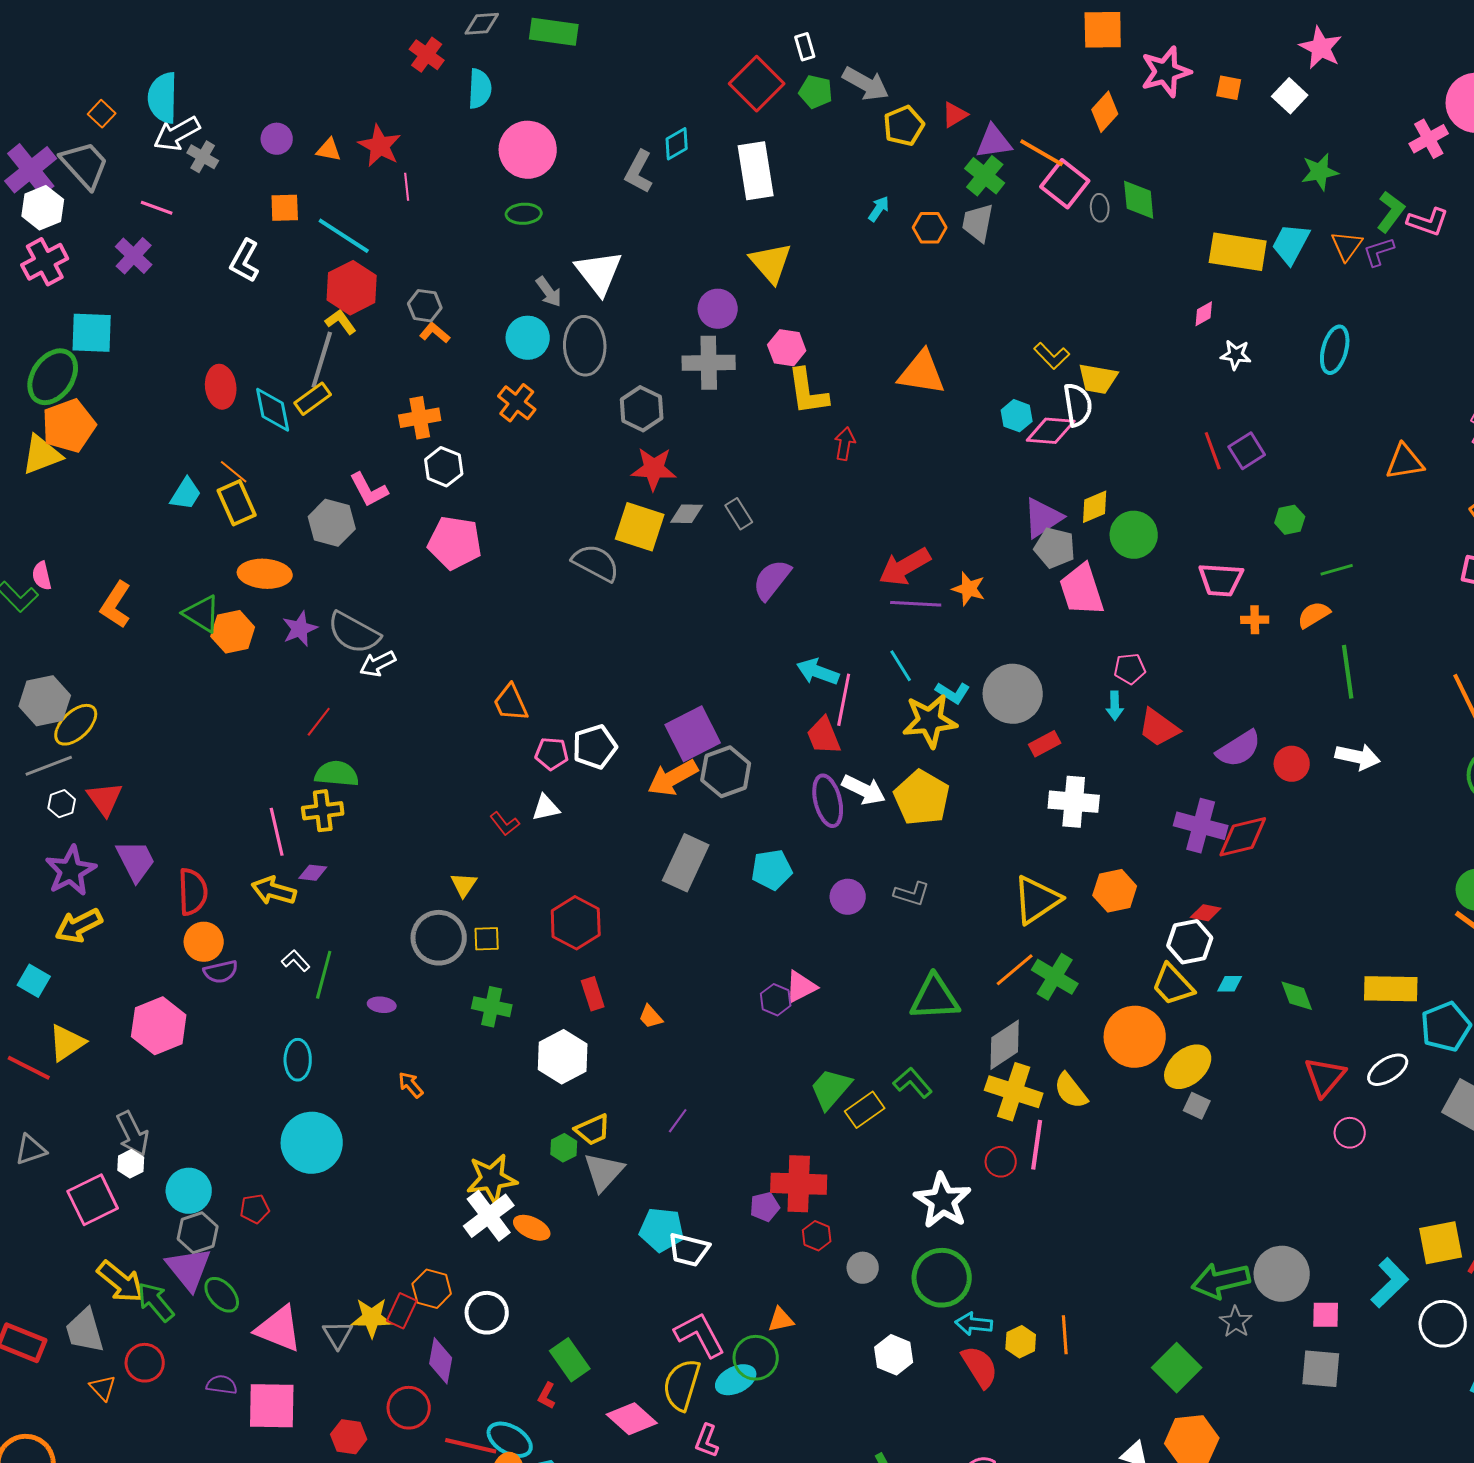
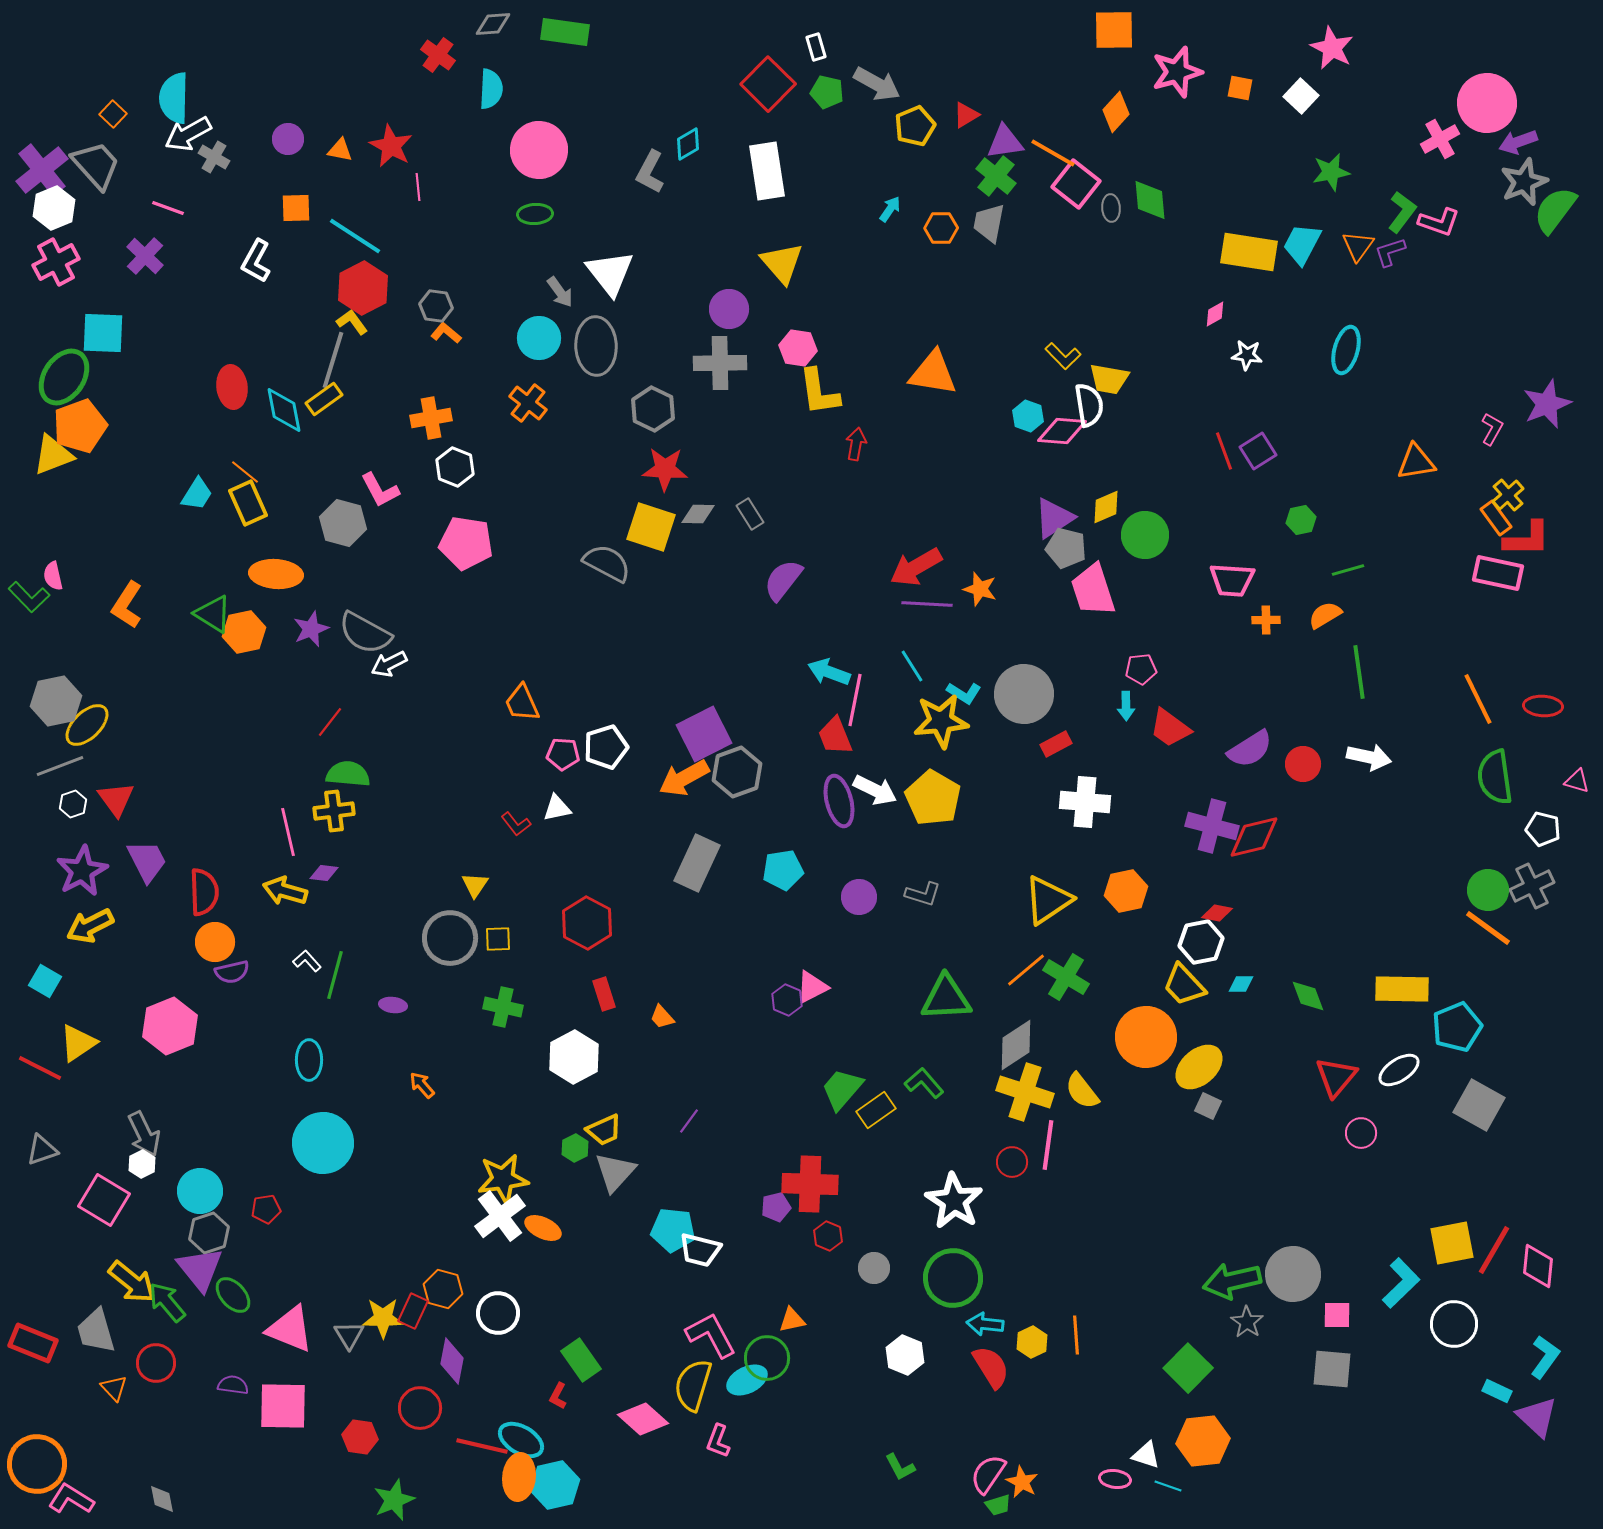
pink square: (93, 1200) -> (104, 1200), turned -33

